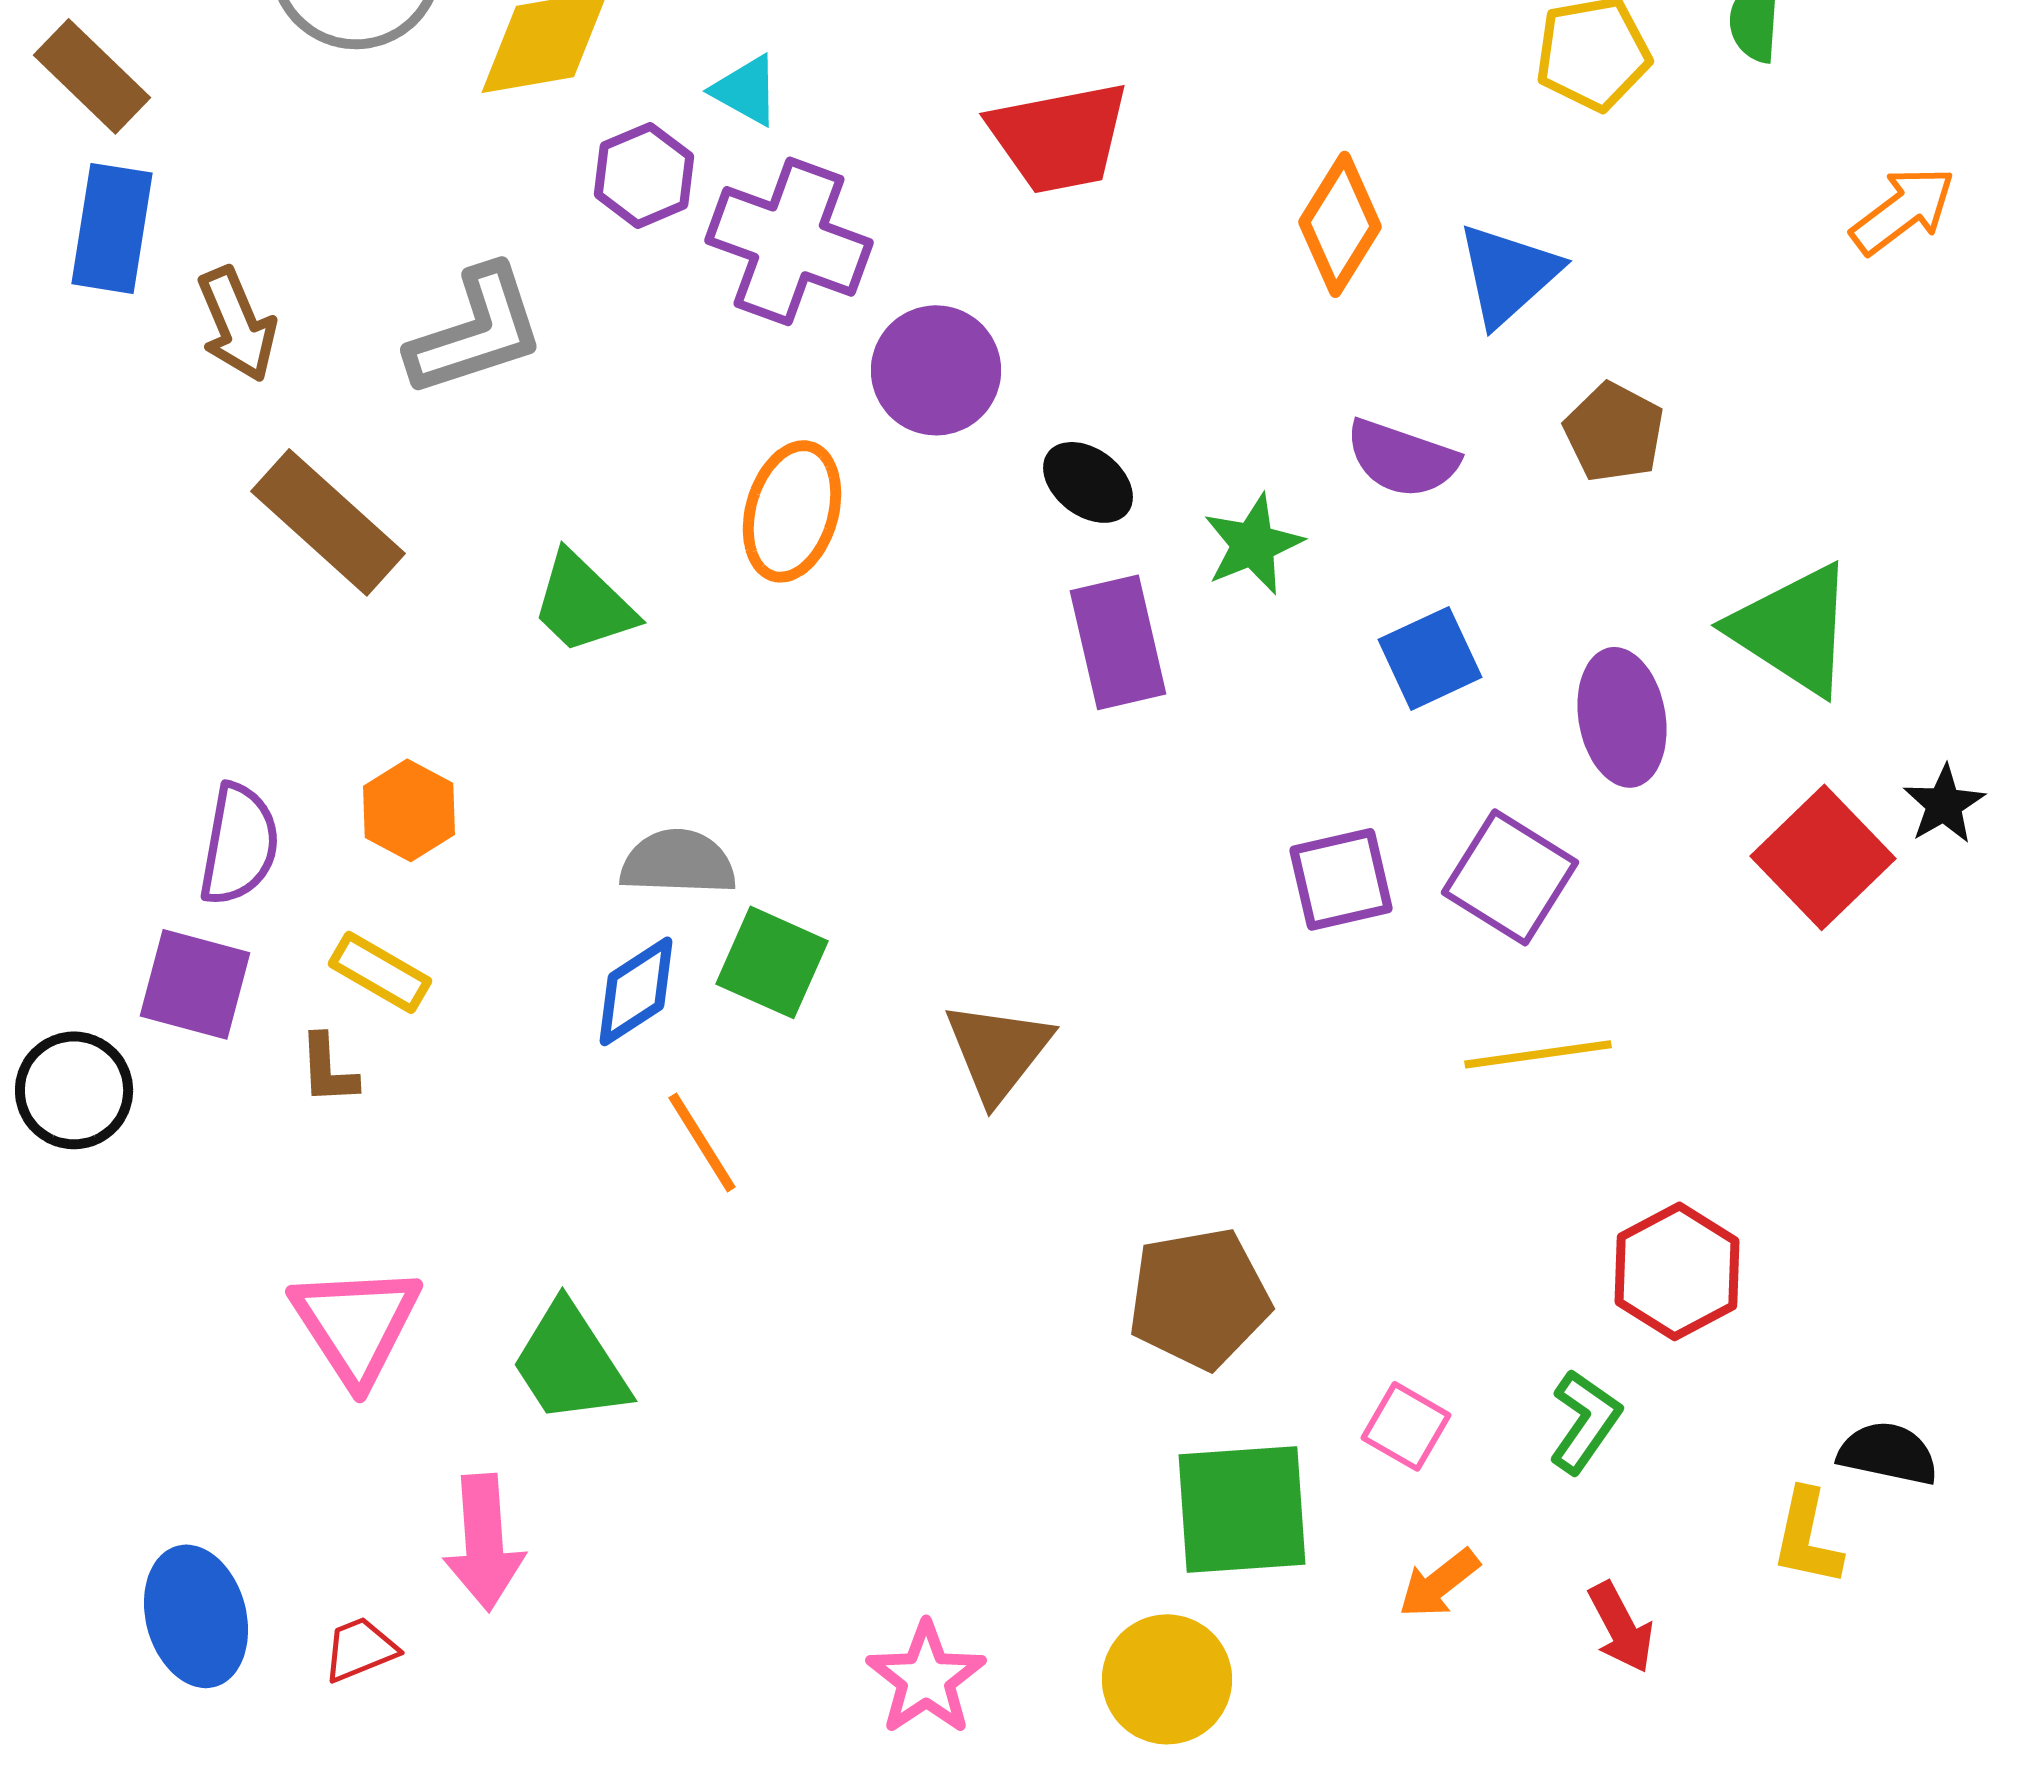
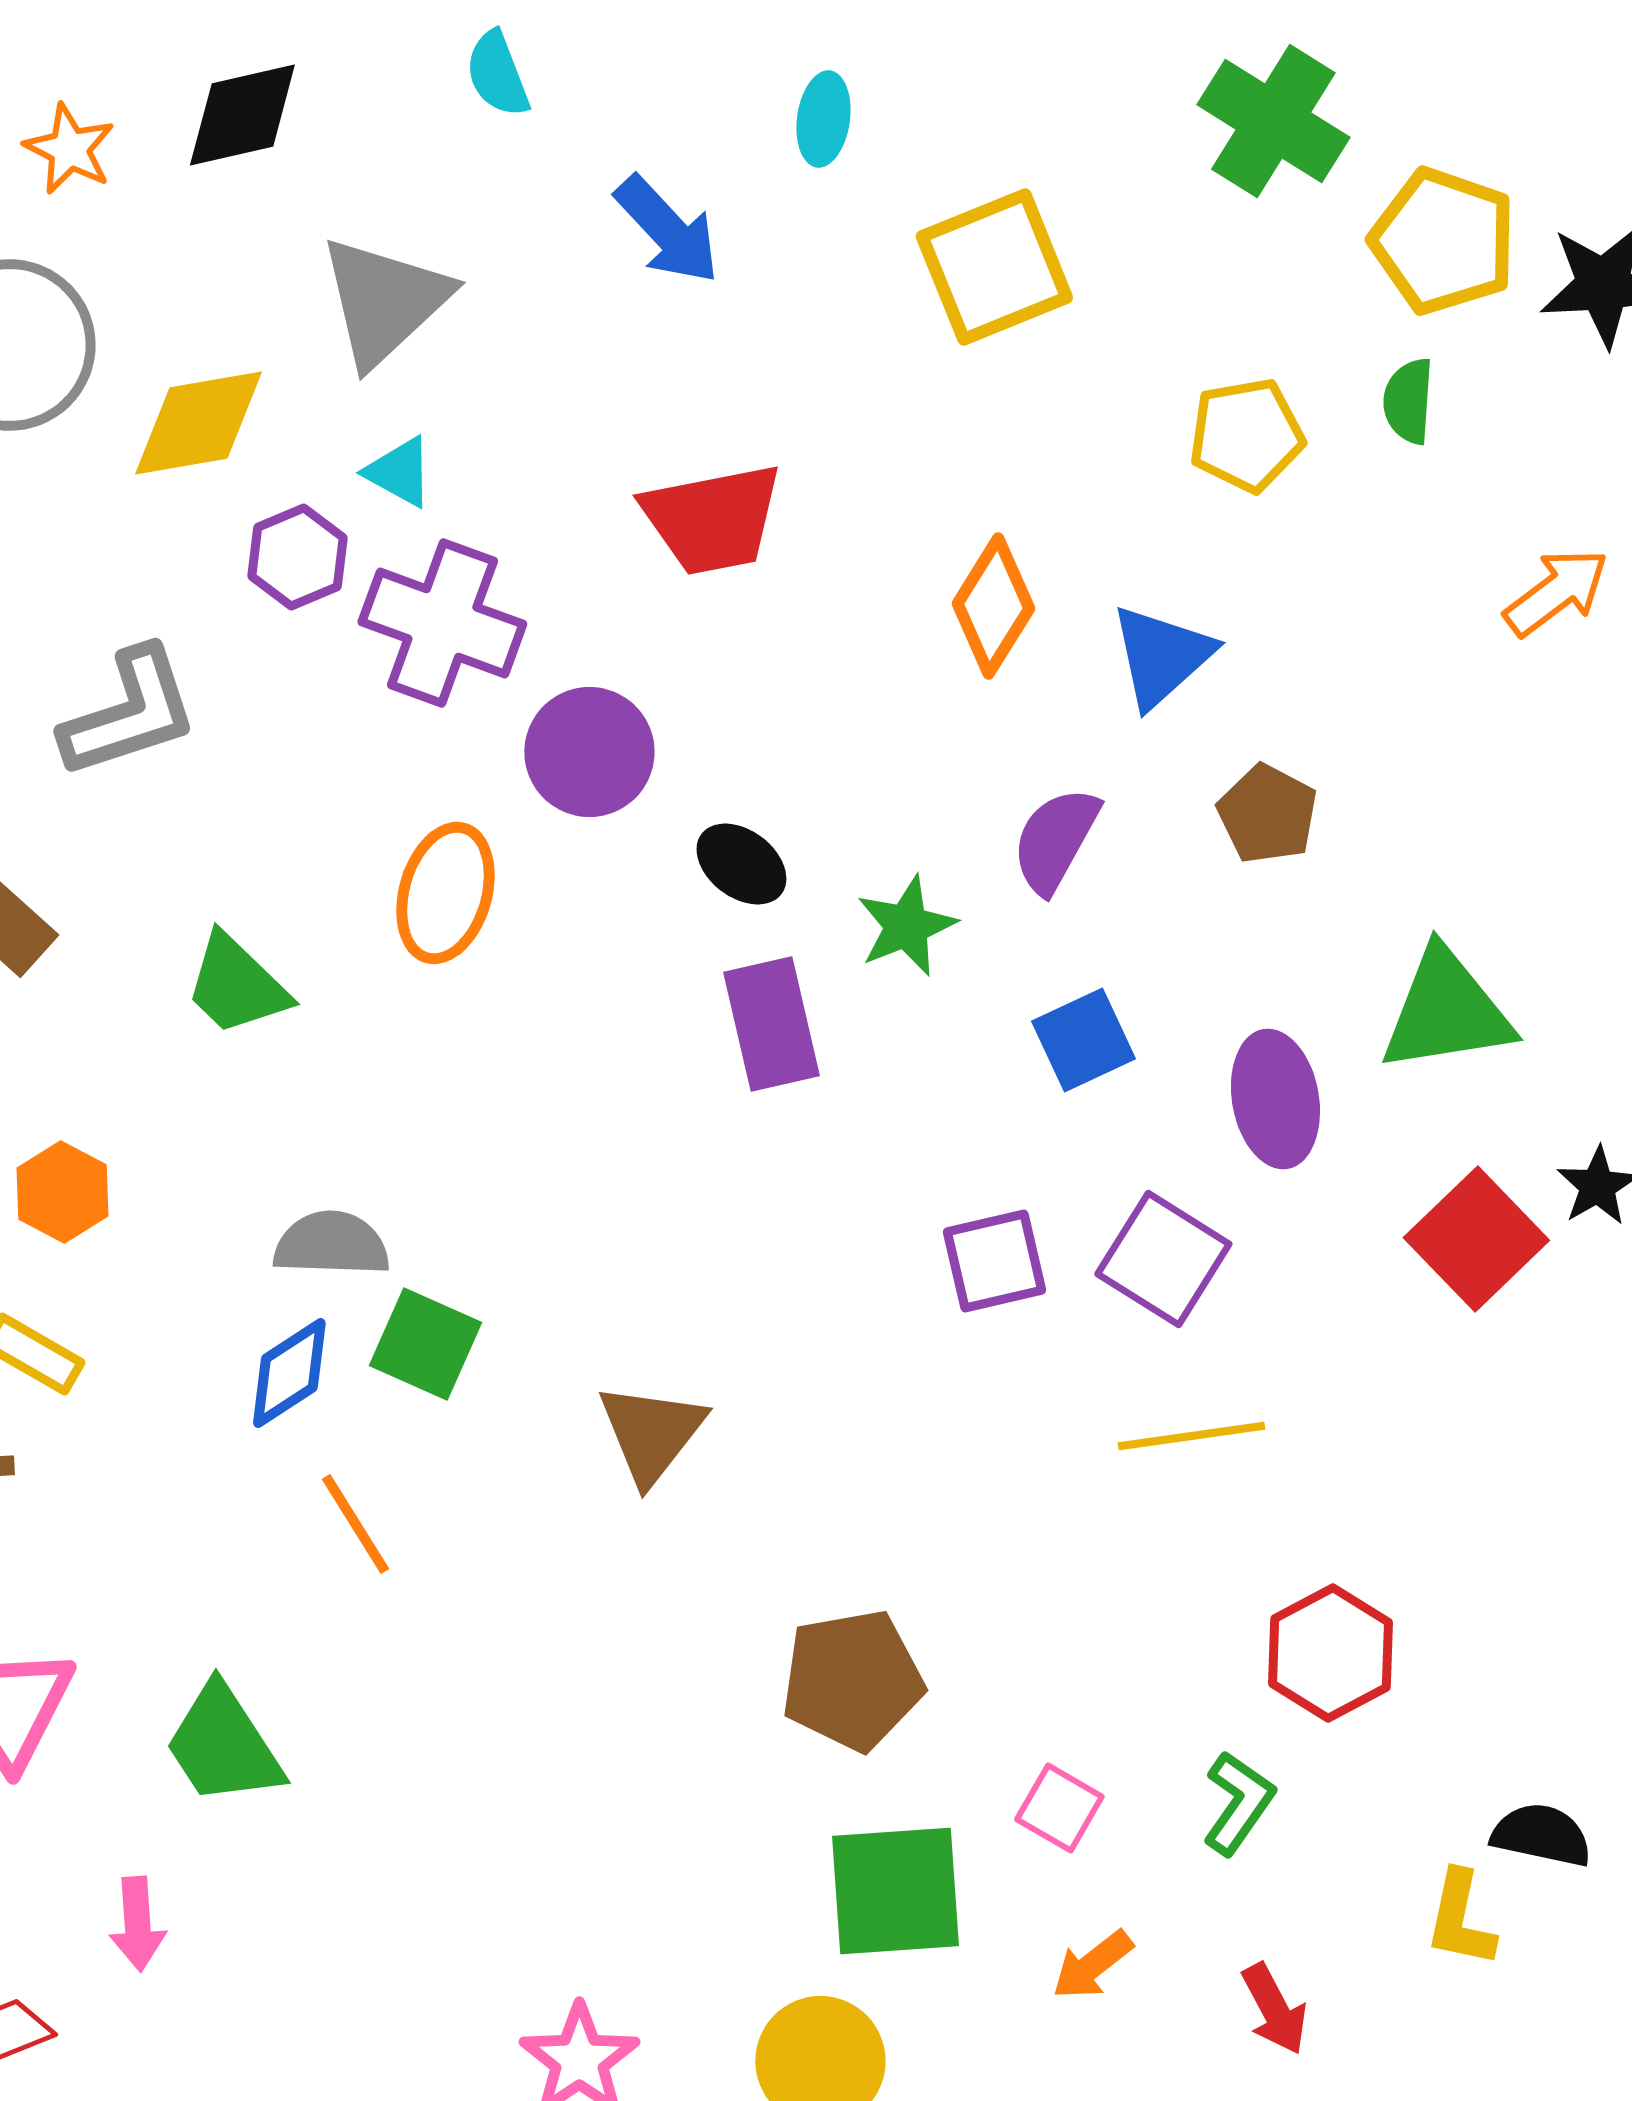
purple semicircle: (1402, 458) -> (1055, 840), turned 100
green triangle: (1793, 629) -> (1446, 1011), turned -42
pink arrow: (484, 1542) -> (137, 1924), size x0.7

